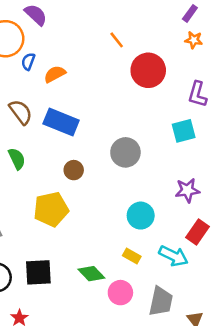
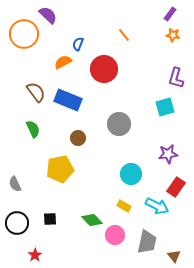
orange line: (117, 40) -> (124, 35), moved
blue semicircle: (28, 61) -> (78, 44), moved
red circle: (148, 70) -> (104, 69), moved
black square: (38, 272) -> (50, 219), size x0.6

